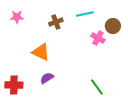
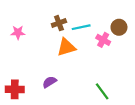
cyan line: (85, 14) -> (81, 27), moved
pink star: (17, 17) -> (18, 32), moved
orange triangle: (41, 52) -> (66, 47), moved, turned -42

